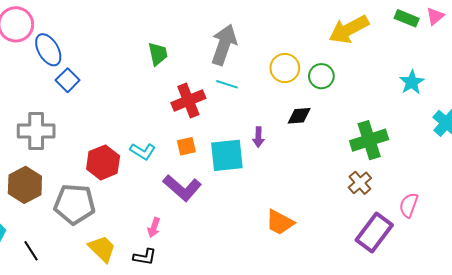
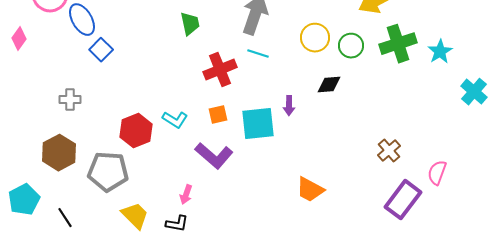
gray cross: (36, 131) -> (70, 100), size x0.6
green cross: (369, 140) -> (398, 44), moved

